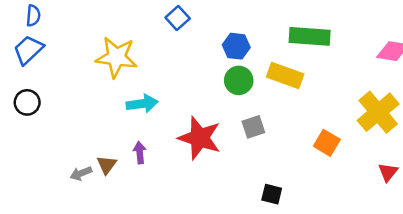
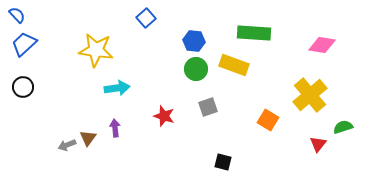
blue semicircle: (33, 16) -> (17, 15), moved, turned -48
red star: (200, 138) -> (164, 116), size x0.6

